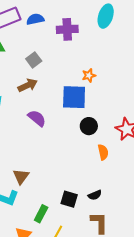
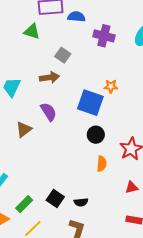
gray square: (34, 60) -> (63, 55), turned -35
brown triangle: (21, 176) -> (24, 129), moved

